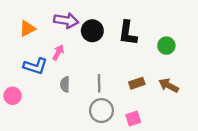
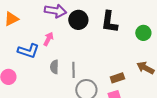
orange triangle: (27, 28) -> (11, 19), moved
gray line: (99, 83) -> (73, 70), moved
brown rectangle: (137, 83) -> (117, 78), moved

